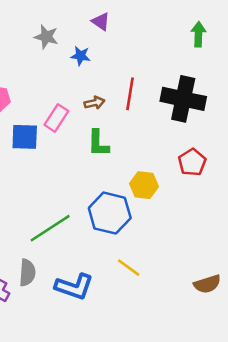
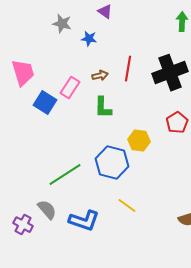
black cross: (183, 99) -> (170, 73), turned -32
blue square: (25, 137) -> (45, 103), turned 30
gray semicircle: (27, 273) -> (47, 210), turned -45

